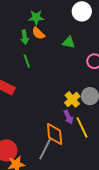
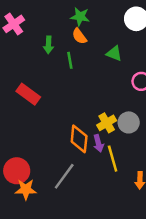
green arrow: (25, 37) -> (48, 45), moved
green line: (27, 61) -> (70, 60), moved
orange diamond: (55, 134) -> (79, 139), moved

